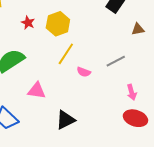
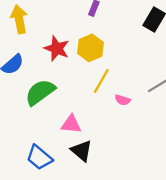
red star: (28, 23) -> (57, 49), size x1.6
black triangle: (65, 120) -> (82, 151), moved, turned -50

